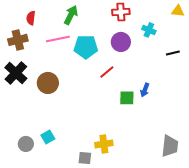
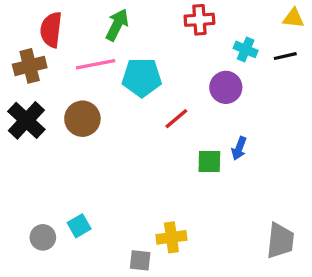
red semicircle: (31, 18) -> (51, 30), size x1.5
purple circle: (121, 42) -> (226, 87), moved
black line: (173, 53) -> (285, 56), moved
brown circle: (48, 83) -> (82, 119), moved

